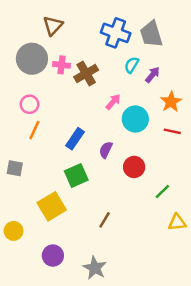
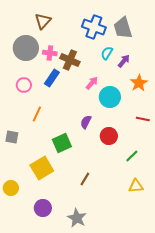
brown cross: (86, 73) -> (70, 60), turned -36
orange line: (34, 130) -> (37, 114), moved
red line: (172, 131) -> (143, 119), moved
blue rectangle: (75, 139) -> (52, 78), moved
yellow triangle: (177, 222) -> (136, 186), moved

